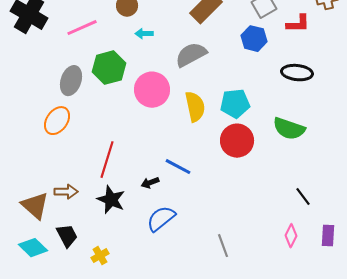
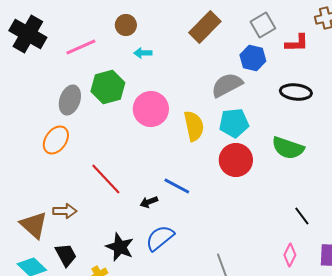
gray semicircle: (191, 55) -> (227, 85), moved
red line: (107, 160) -> (106, 179), turned -60
black star: (111, 200) -> (120, 247), moved

